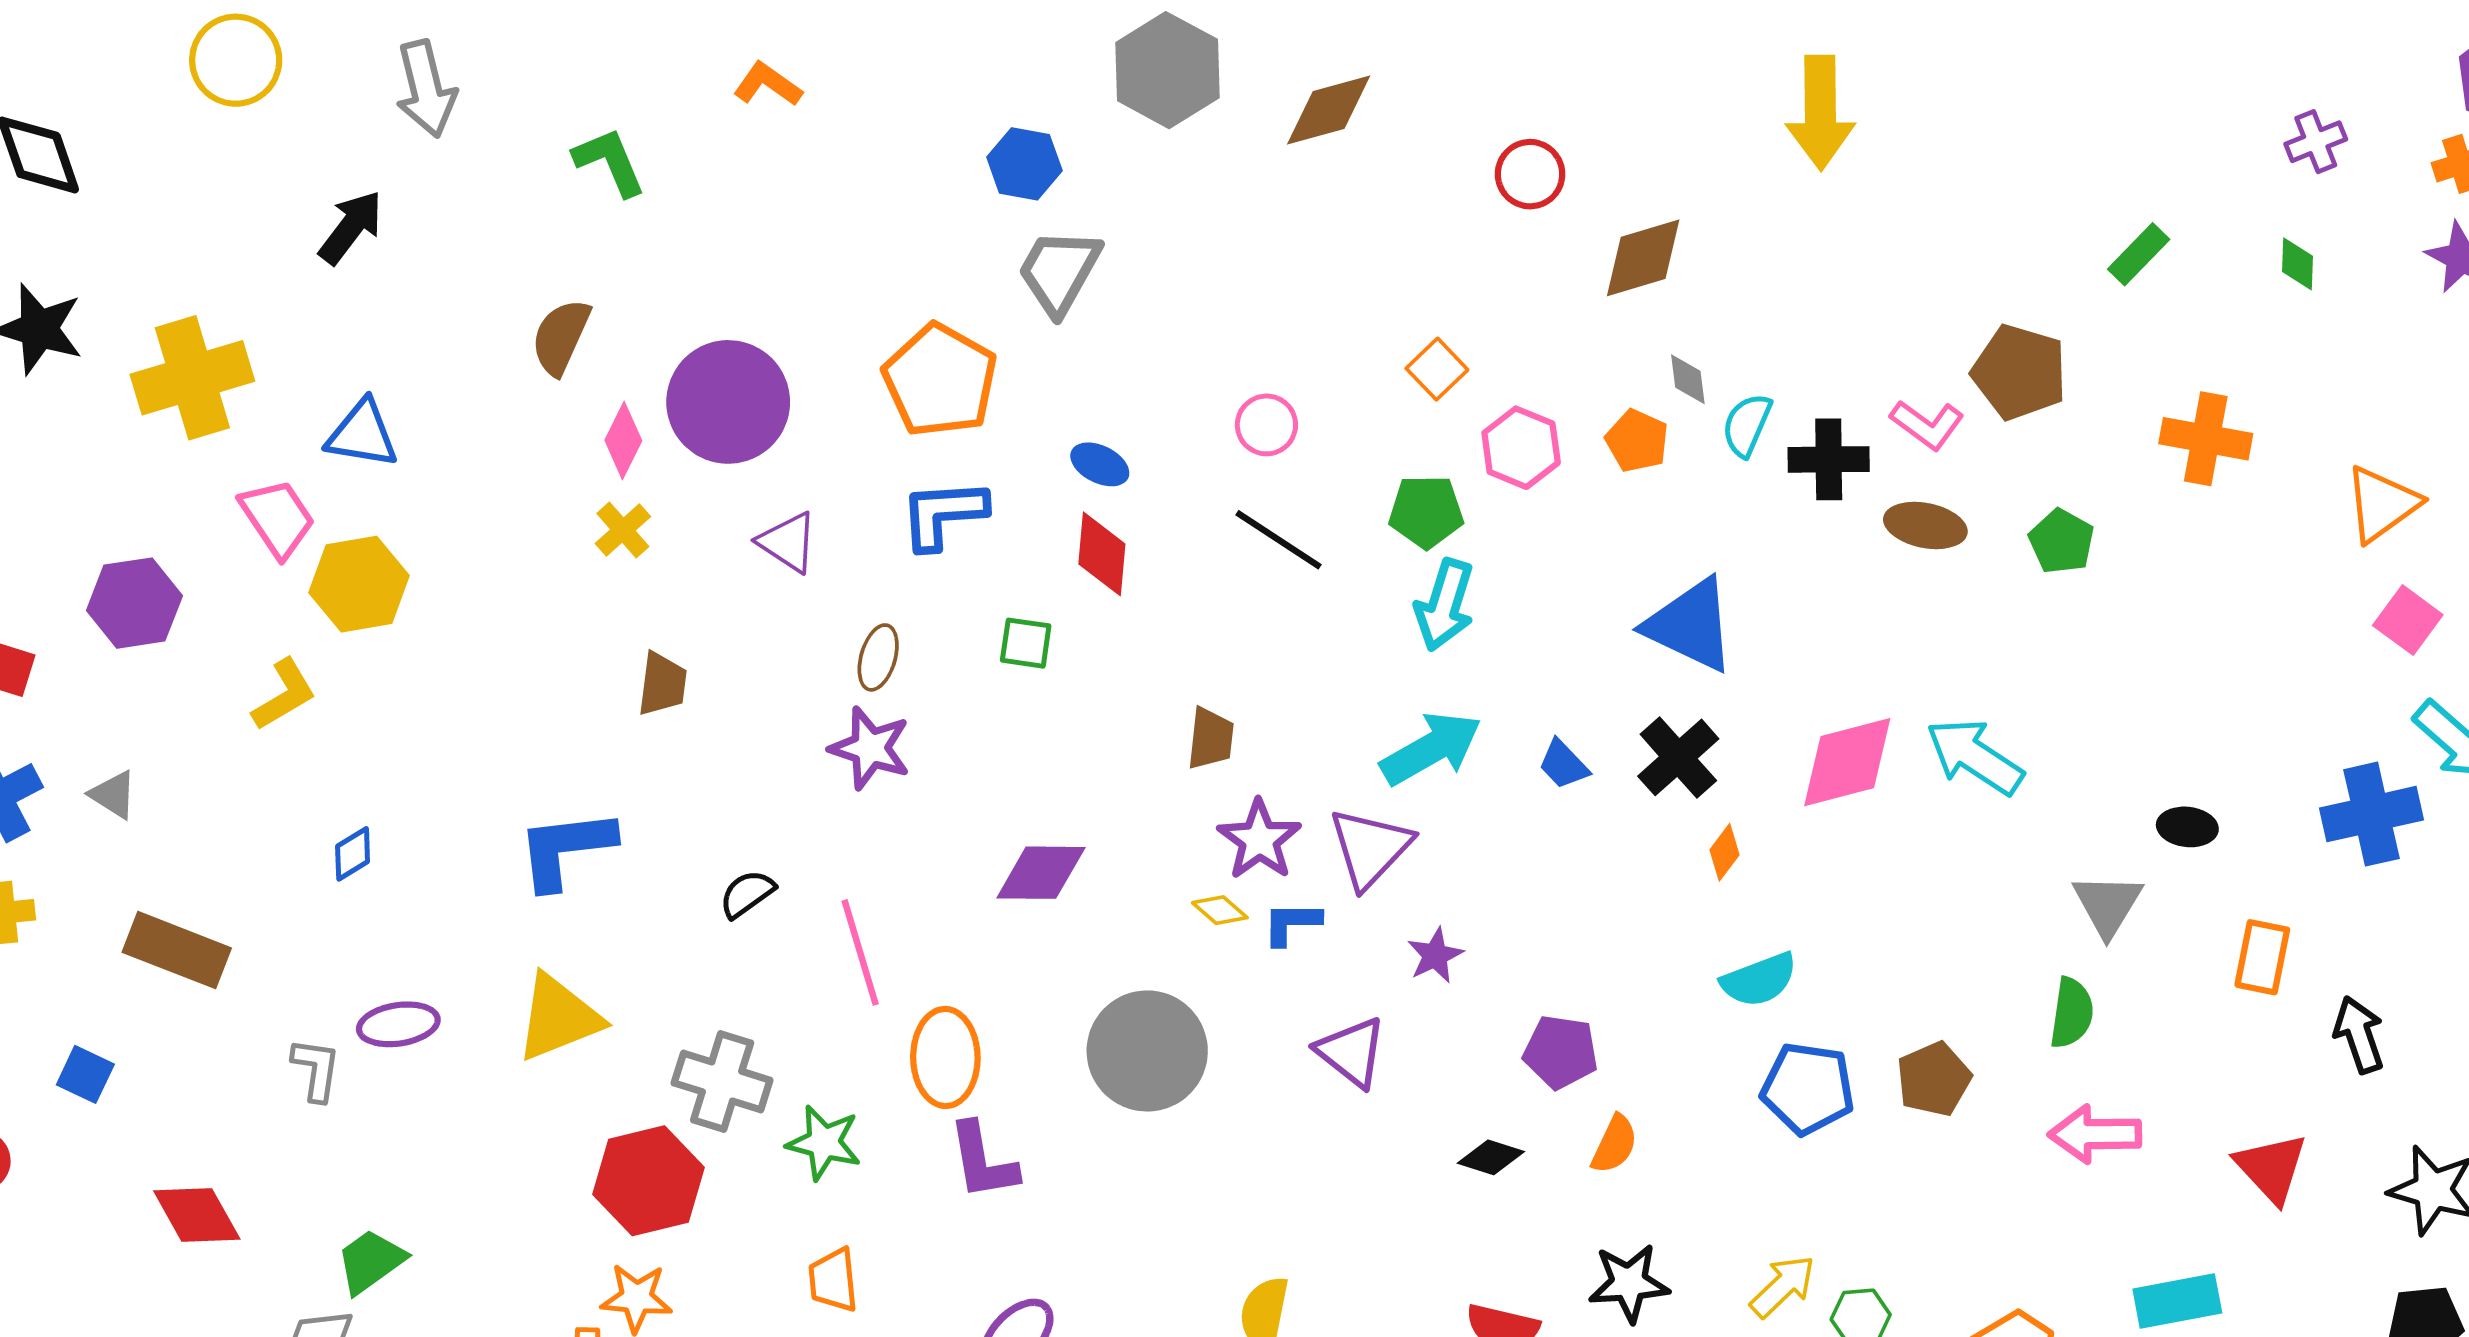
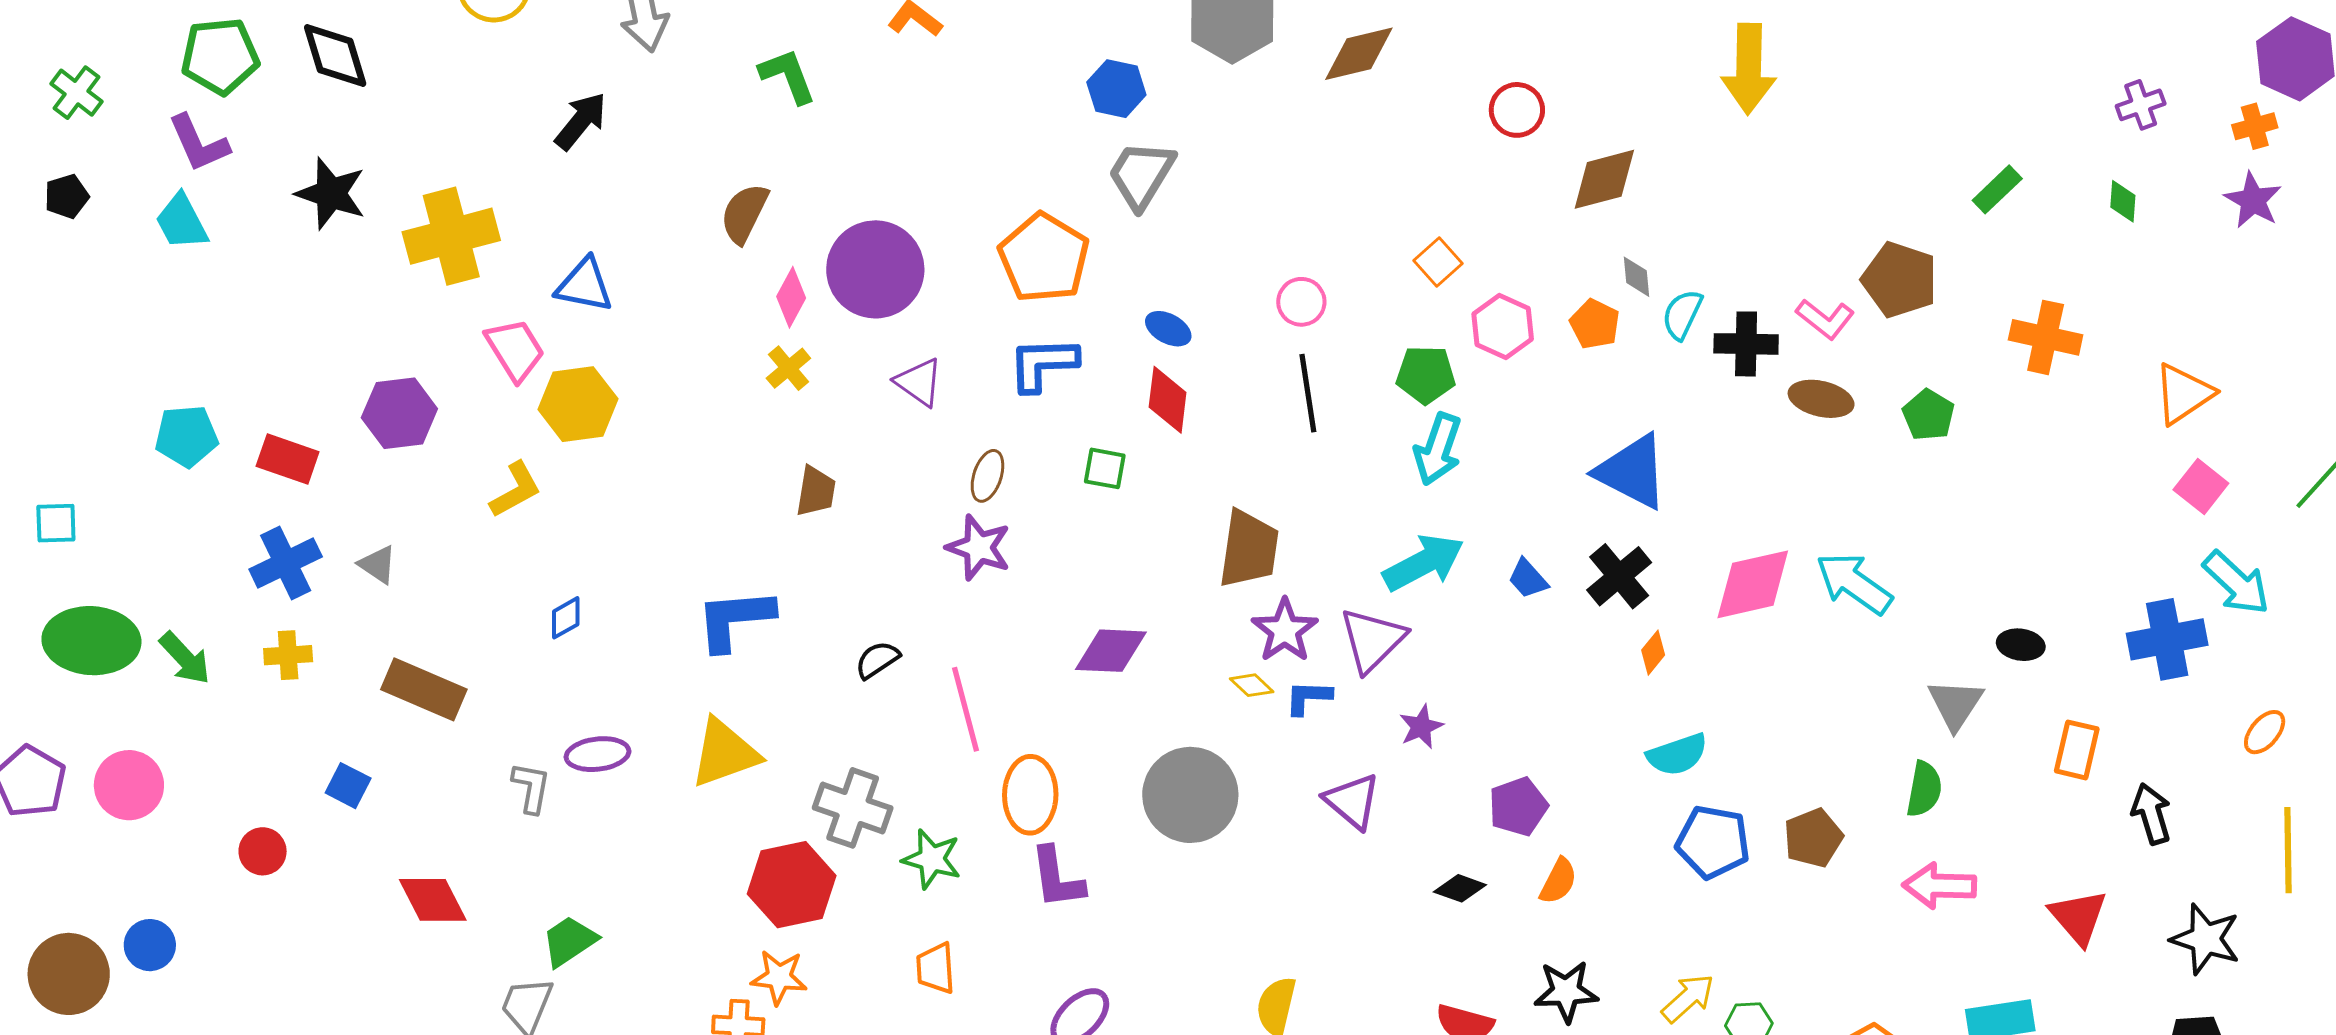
black line: (1278, 540) -> (1308, 393), turned 46
brown trapezoid: (1211, 739) -> (1249, 549), size x1.6
purple pentagon: (1561, 1052) -> (1518, 806), turned -30

